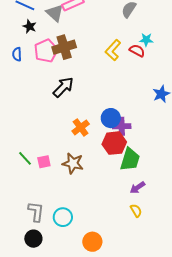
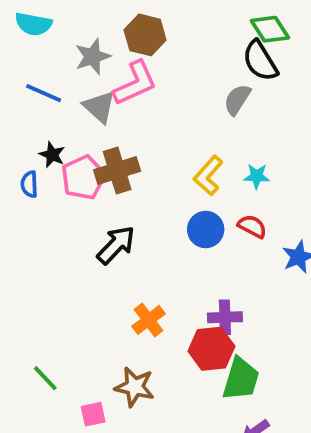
black star: (29, 26) -> (52, 155), moved
cyan star: (146, 40) -> (257, 176), moved
red semicircle: (137, 51) -> (252, 226), moved
blue circle: (111, 118) -> (206, 229), moved
pink square: (44, 162) -> (93, 414), moved

